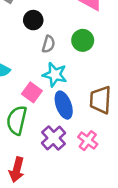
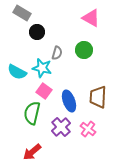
black circle: (33, 20) -> (37, 32), moved
cyan star: (55, 75) -> (42, 68), moved
red arrow: (17, 170) -> (32, 152), turned 36

